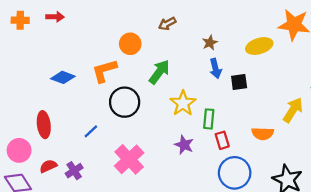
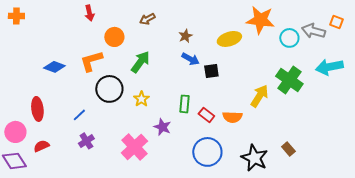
red arrow: (55, 17) -> (89, 13), moved, turned 77
blue arrow: (216, 68) -> (190, 59), turned -48
yellow star: (183, 103) -> (141, 99), moved, size x0.7
red rectangle: (222, 140) -> (206, 115), moved, turned -35
pink cross: (129, 159) -> (134, 147), moved
purple cross: (74, 171) -> (86, 141), moved

